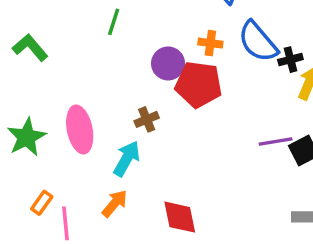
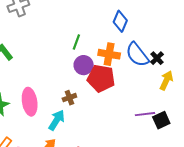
green line: (114, 22) -> (76, 42), moved
orange cross: (210, 43) -> (109, 54), size x1.5
black cross: (290, 60) -> (157, 58), moved, turned -32

